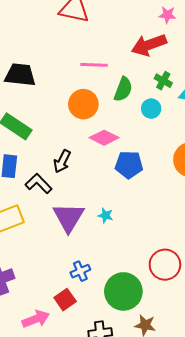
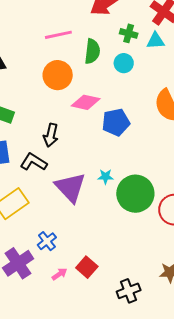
blue cross: (80, 271) -> (47, 241), moved
green circle: (123, 291) -> (135, 194), moved
pink arrow: (36, 319) -> (59, 274), moved, size x0.6

